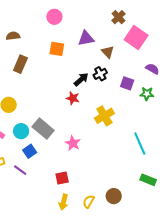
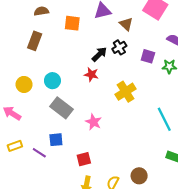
brown semicircle: (13, 36) -> (41, 11), moved
cyan circle: (21, 131) -> (52, 81), moved
blue square: (30, 151) -> (56, 140), moved, turned 32

